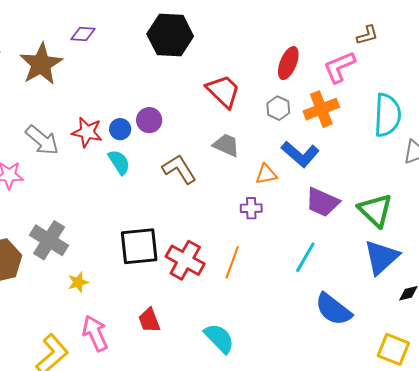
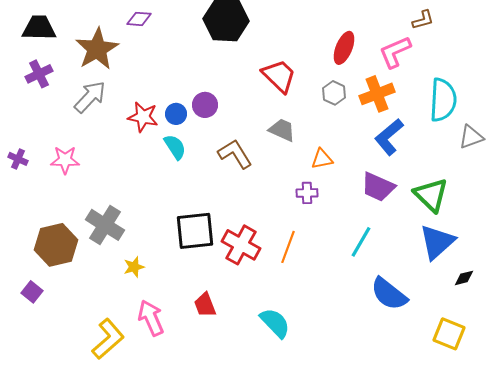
gray arrow: (42, 140) -> (90, 97), moved, turned -87
blue L-shape: (300, 154) -> (389, 137), moved, turned 99

